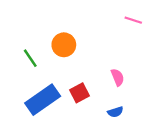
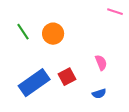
green line: (30, 58) -> (23, 32), moved

